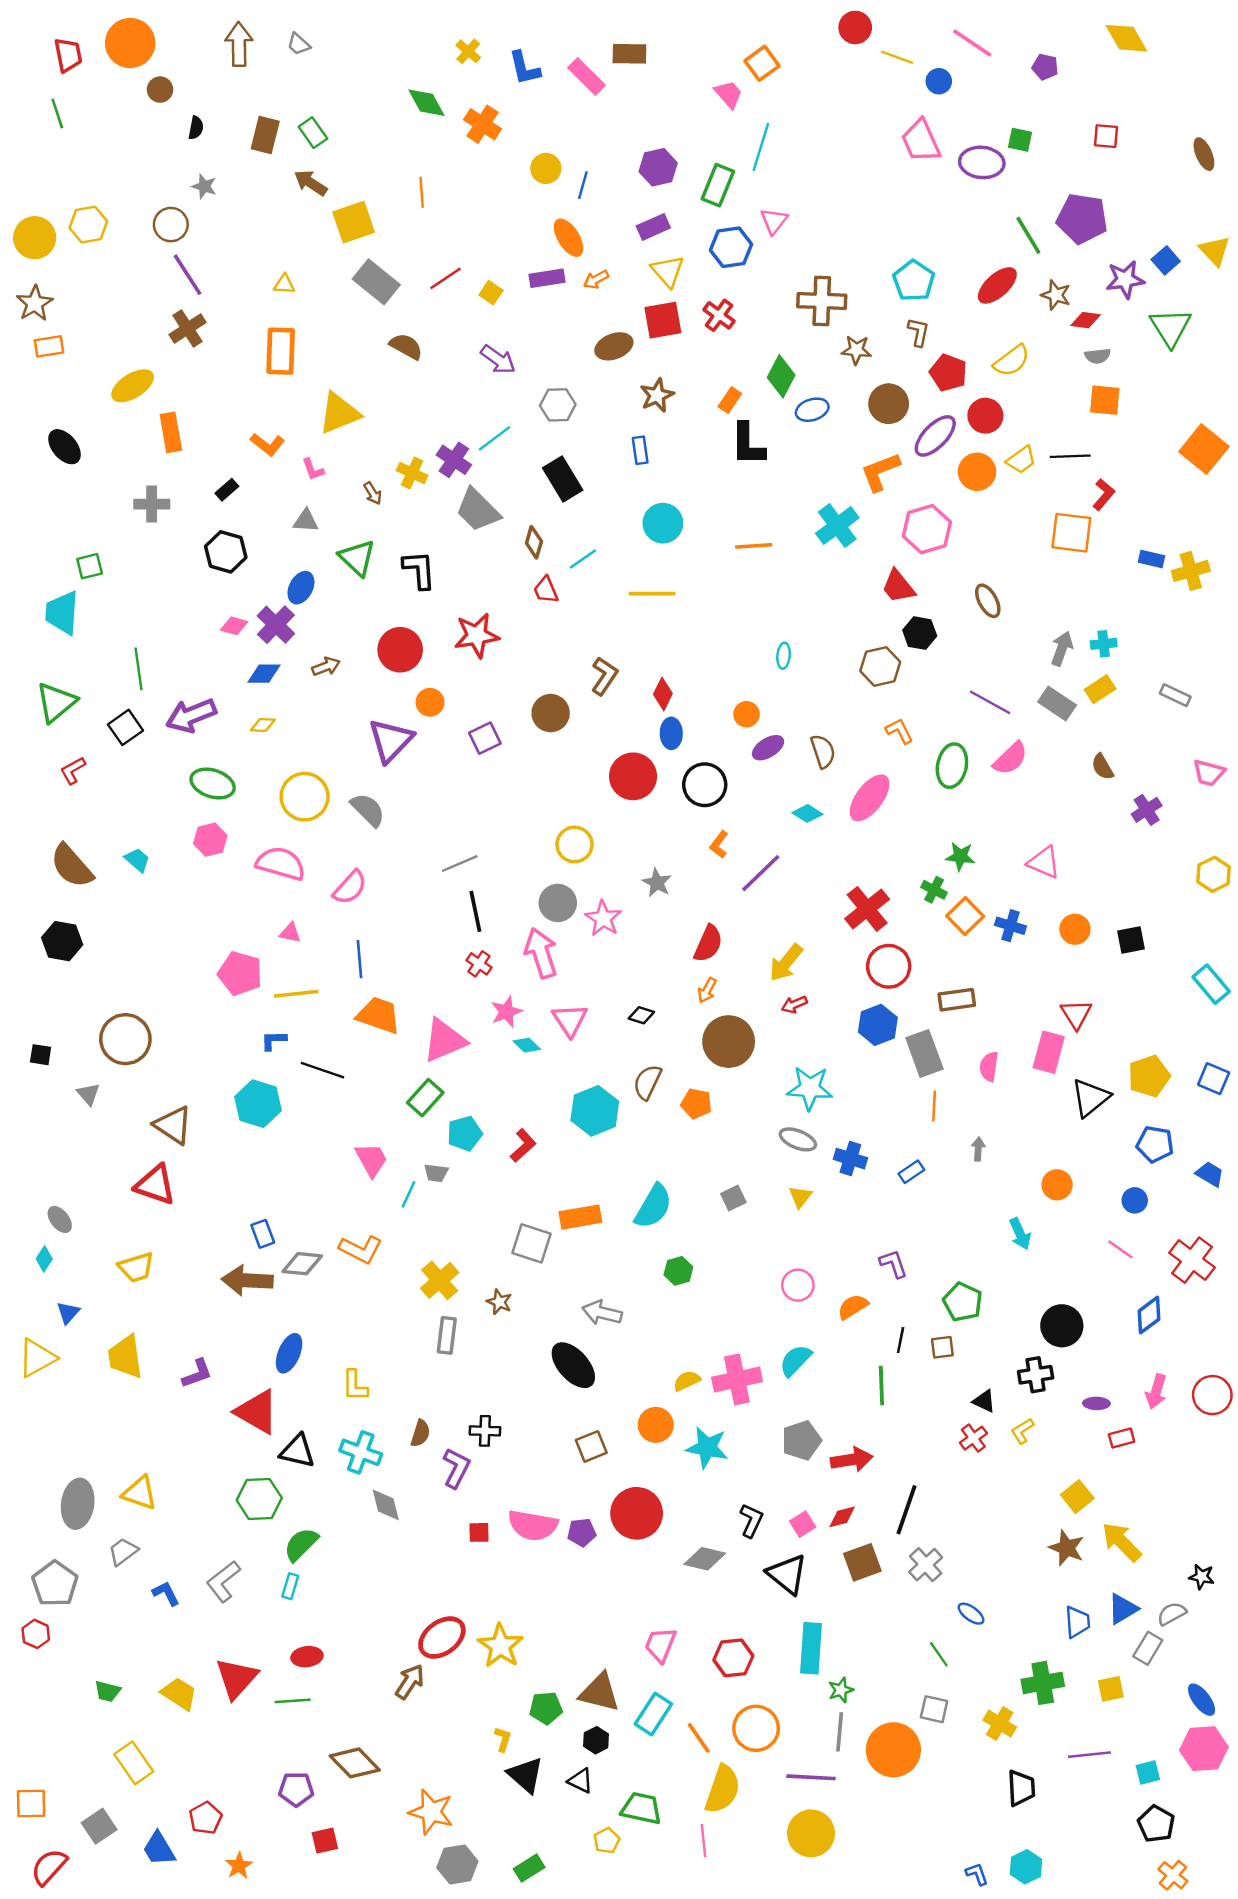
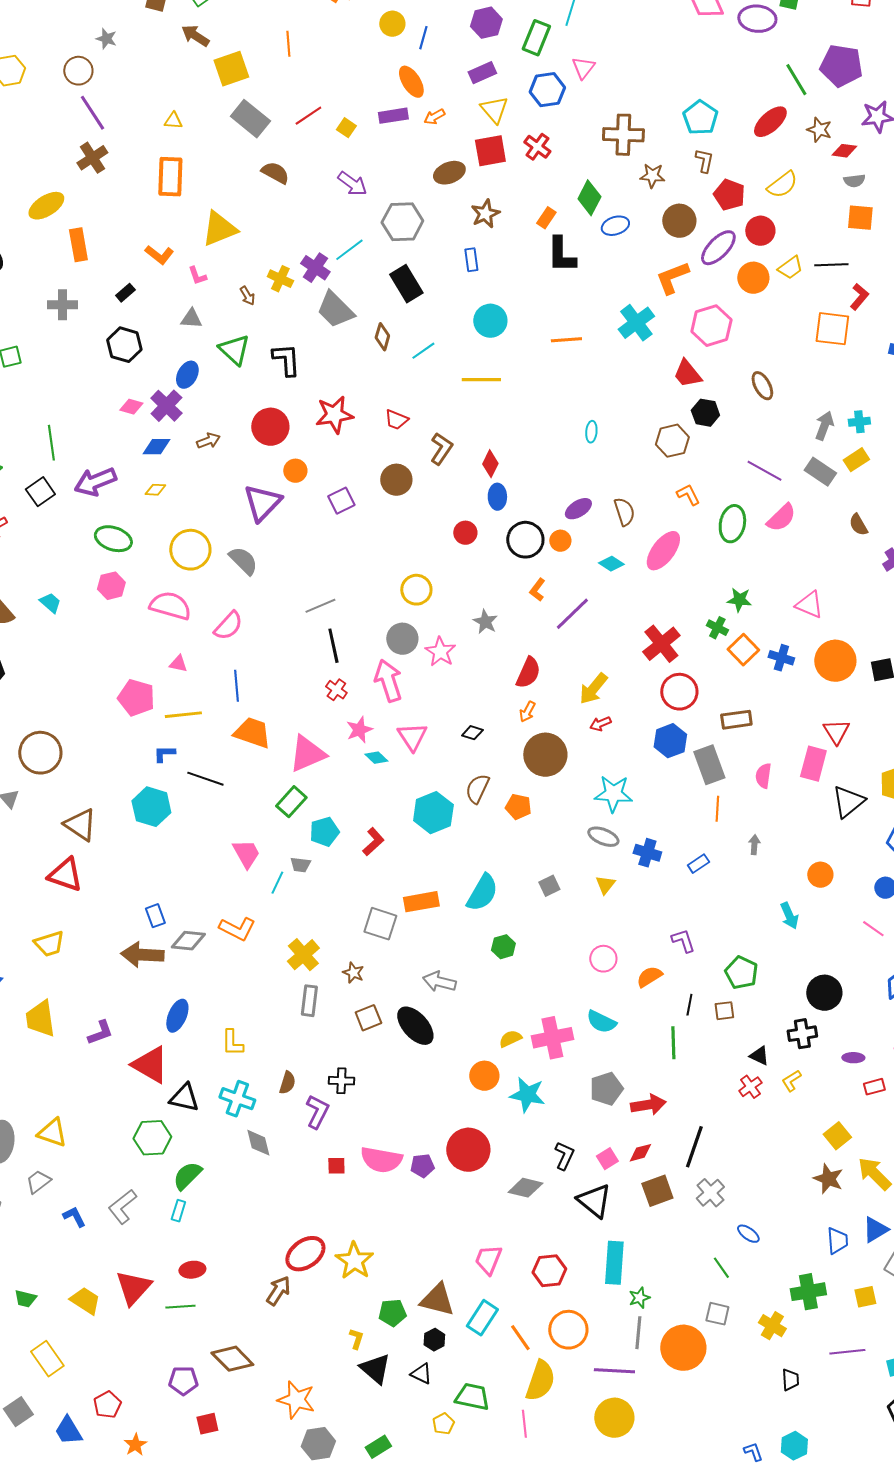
gray hexagon: (558, 405) -> (402, 222), size x1.4
red trapezoid: (546, 590) -> (396, 420), moved, turned -45
orange circle: (747, 714) -> (560, 541), moved
red circle: (633, 776) -> (465, 533), size x0.6
orange circle: (1075, 929) -> (835, 661), size x1.6
cyan semicircle: (795, 1360) -> (601, 1022), turned -108
brown square: (591, 1446) -> (368, 1018), moved
black trapezoid: (1021, 1788) -> (790, 1380), size x0.7

